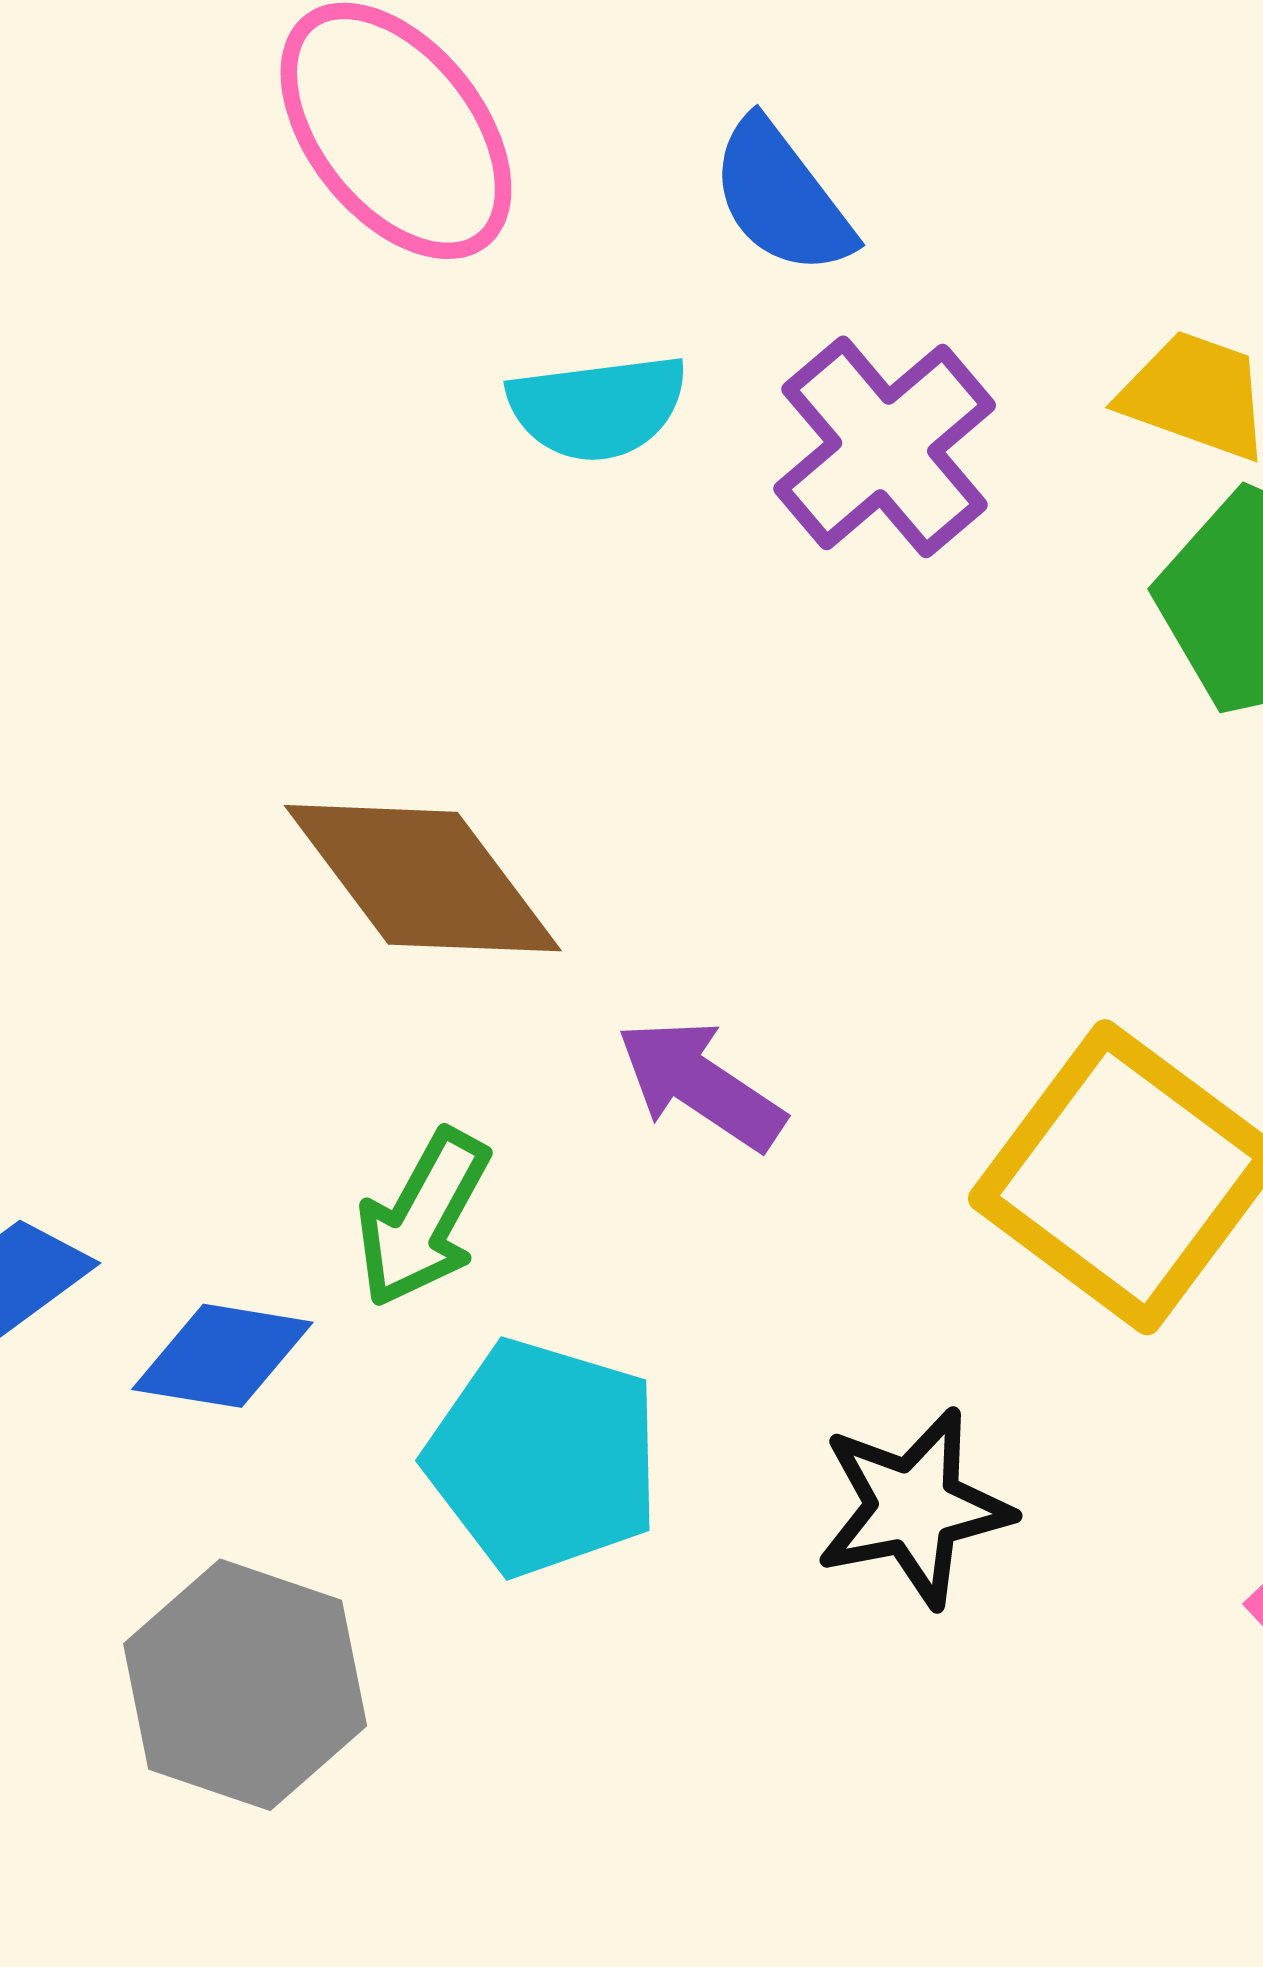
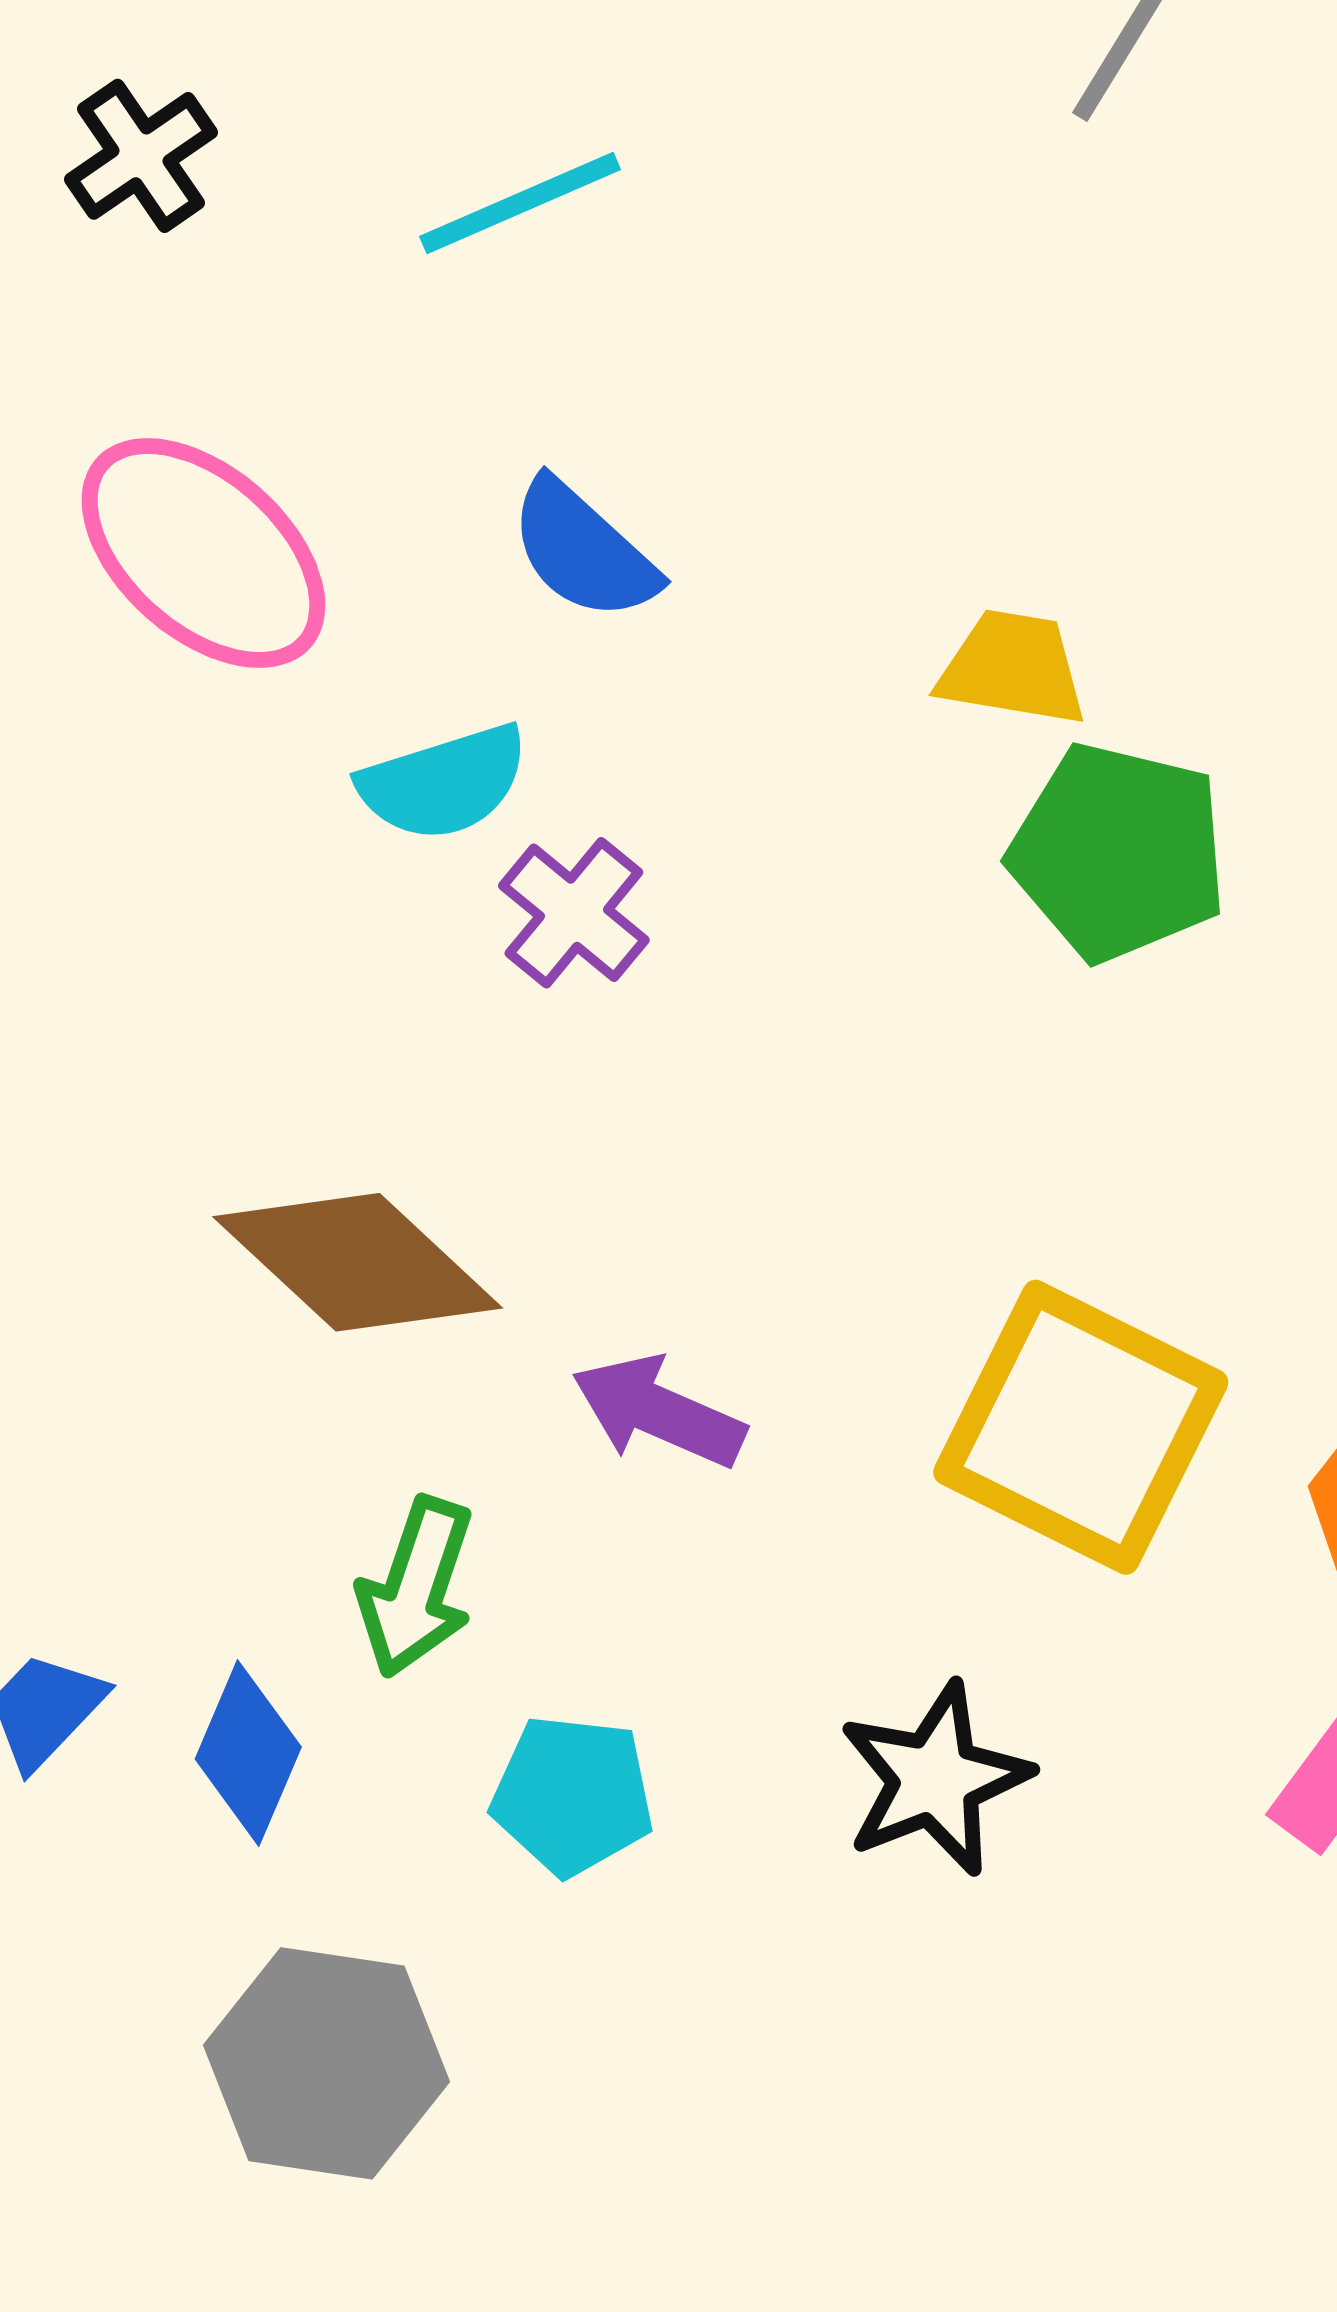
purple cross: (885, 447) -> (574, 913), moved, size x0.7
blue diamond: (222, 1356) -> (248, 1753), turned -66
cyan pentagon: (544, 1458) -> (573, 1795), size x0.7

